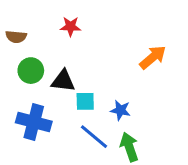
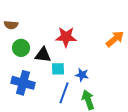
red star: (70, 26) -> (66, 37), moved, size x1.5
orange arrow: (153, 57) -> (115, 39), moved
blue line: (94, 137) -> (64, 93), turned 70

